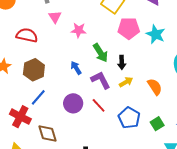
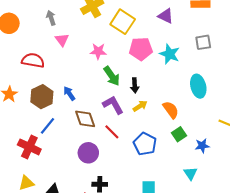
pink star: (79, 30) -> (98, 51), moved
blue arrow: (76, 68) -> (69, 93), moved
purple circle: (73, 103) -> (88, 153), moved
green square: (157, 124) -> (179, 134), moved
brown diamond: (47, 134) -> (85, 119), moved

